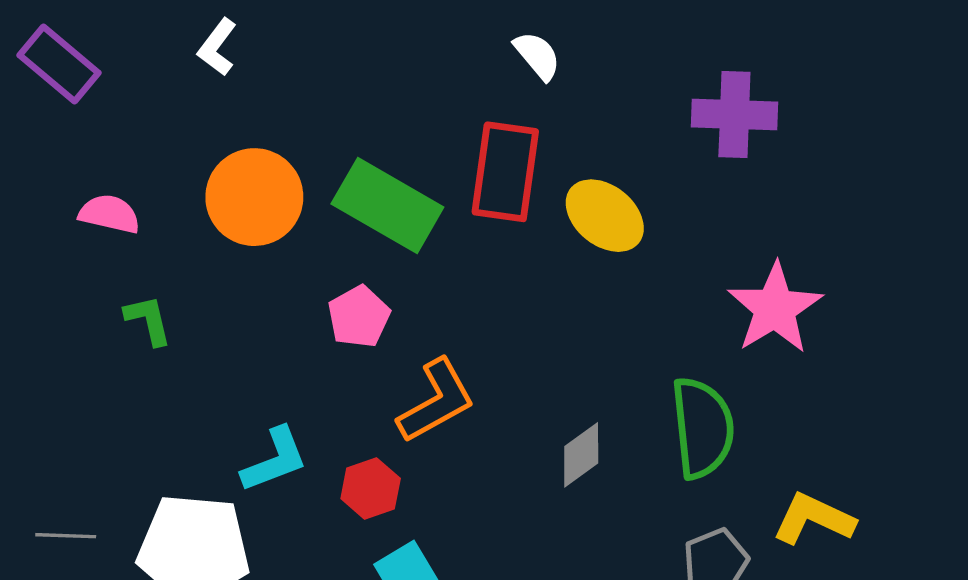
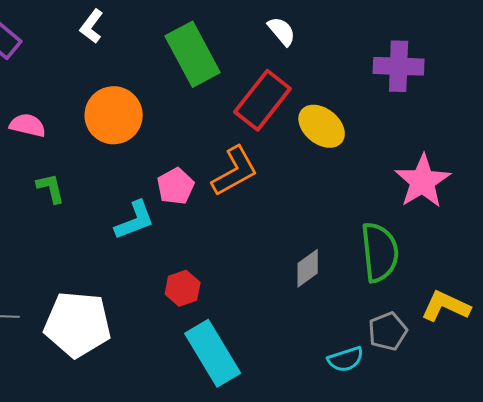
red rectangle: (505, 172) -> (263, 100), turned 30
green rectangle: (387, 206) -> (193, 54), moved, turned 32
orange L-shape: (436, 401) -> (235, 171), moved
cyan L-shape: (275, 460) -> (135, 220), moved

